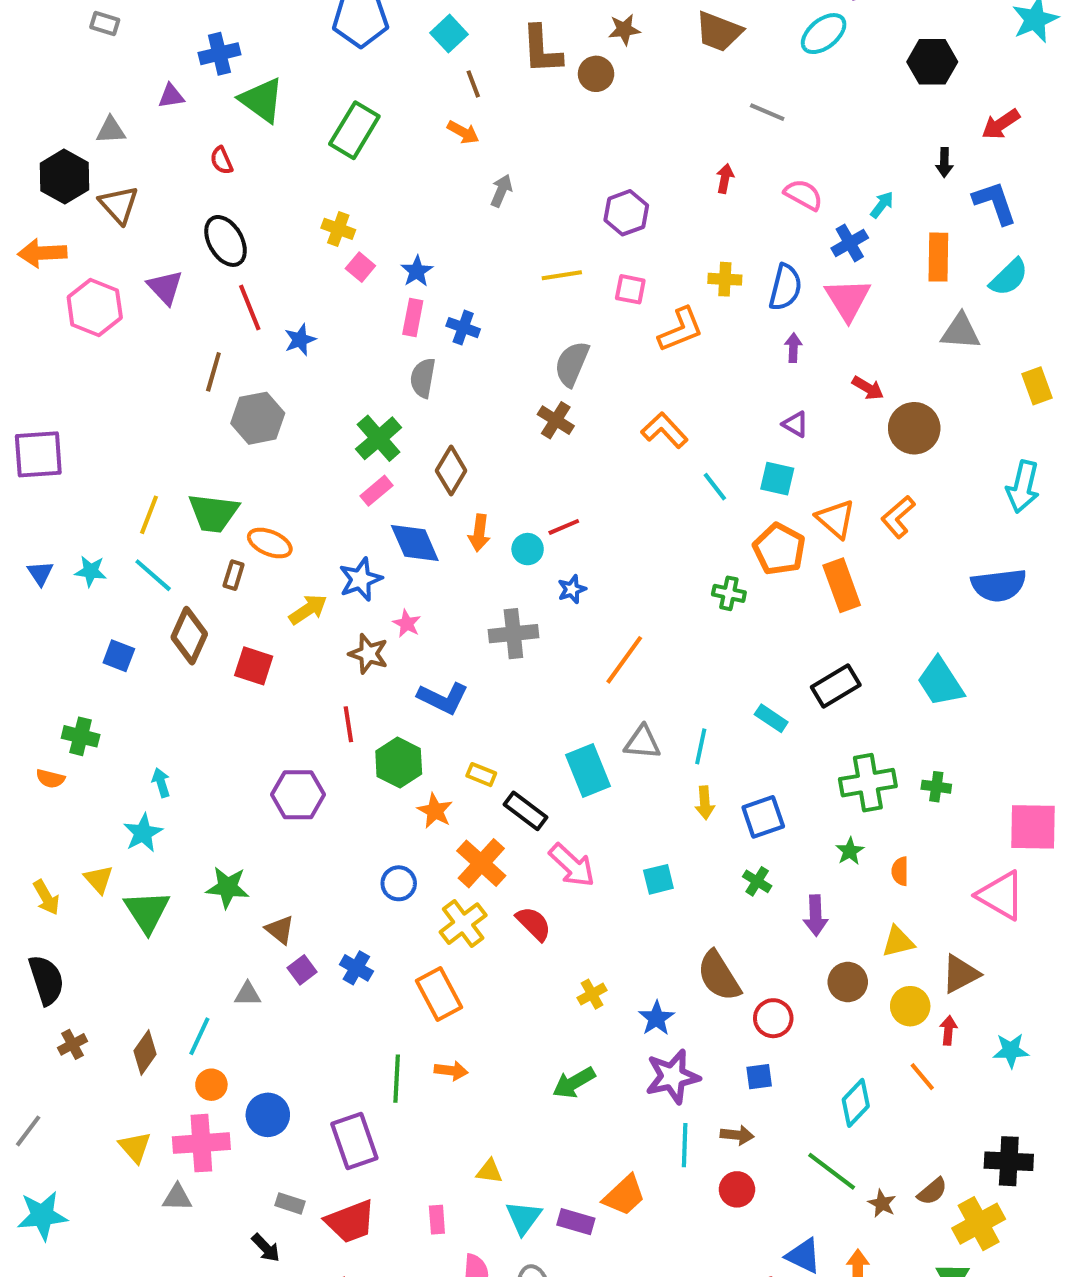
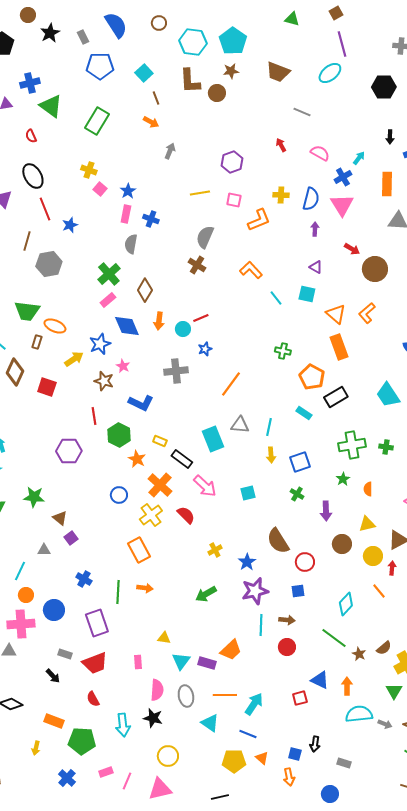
red arrow: (725, 179) -> (281, 145), turned -40
orange pentagon: (779, 549) -> (312, 377), moved
blue cross: (356, 968) -> (84, 579), moved

